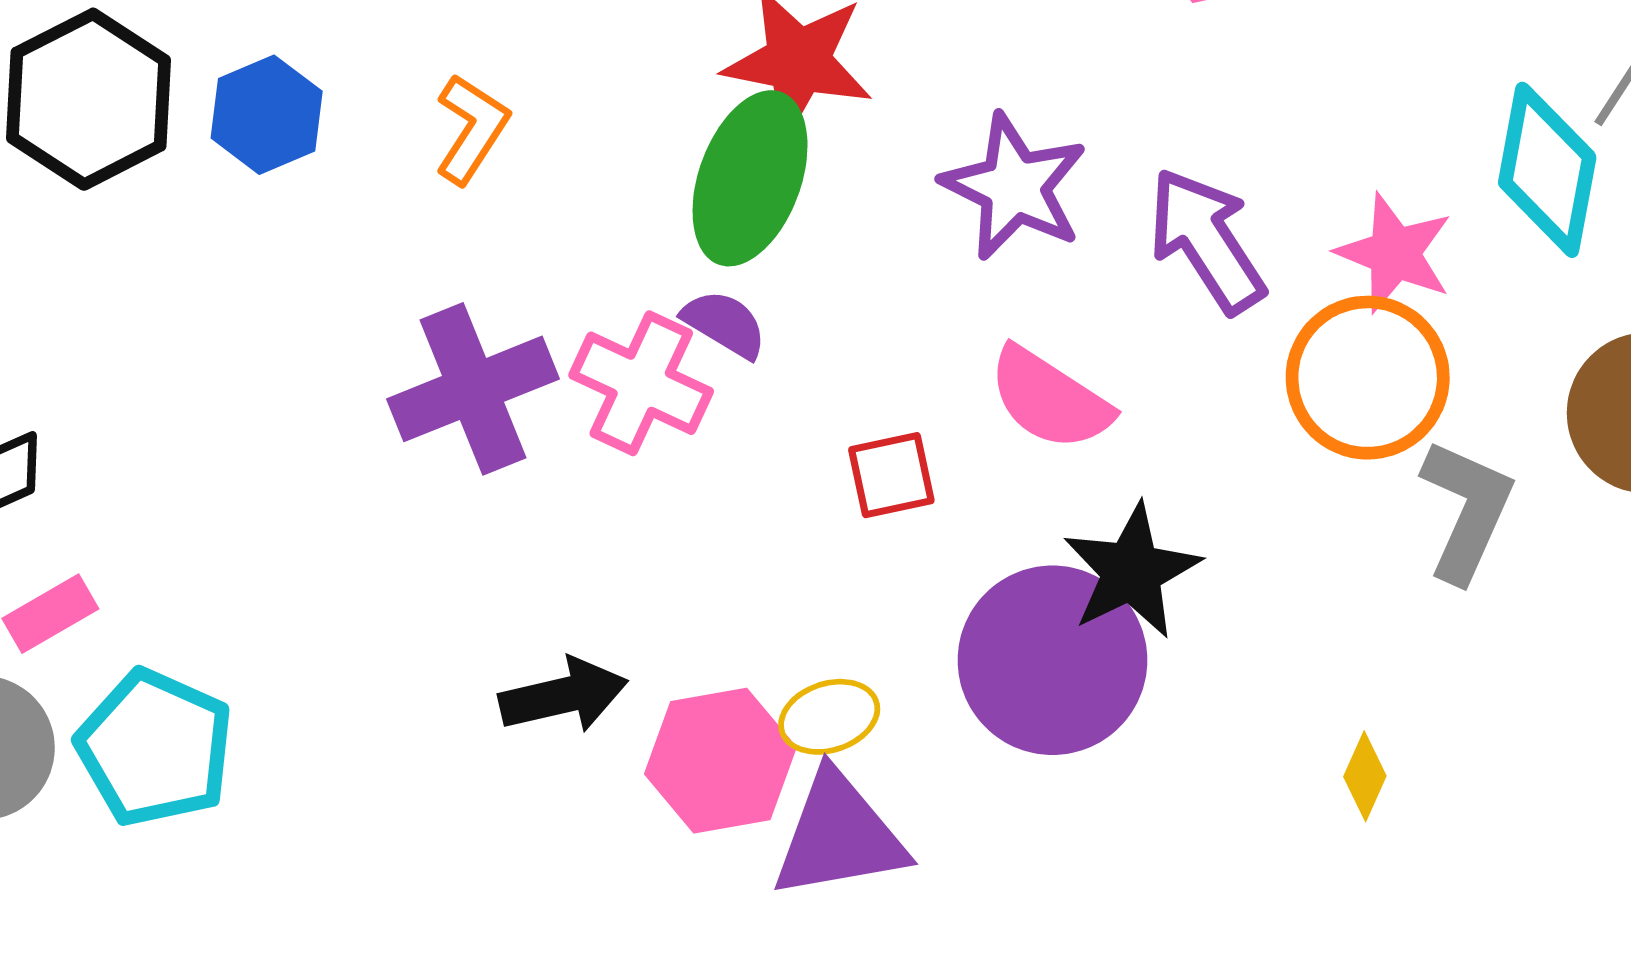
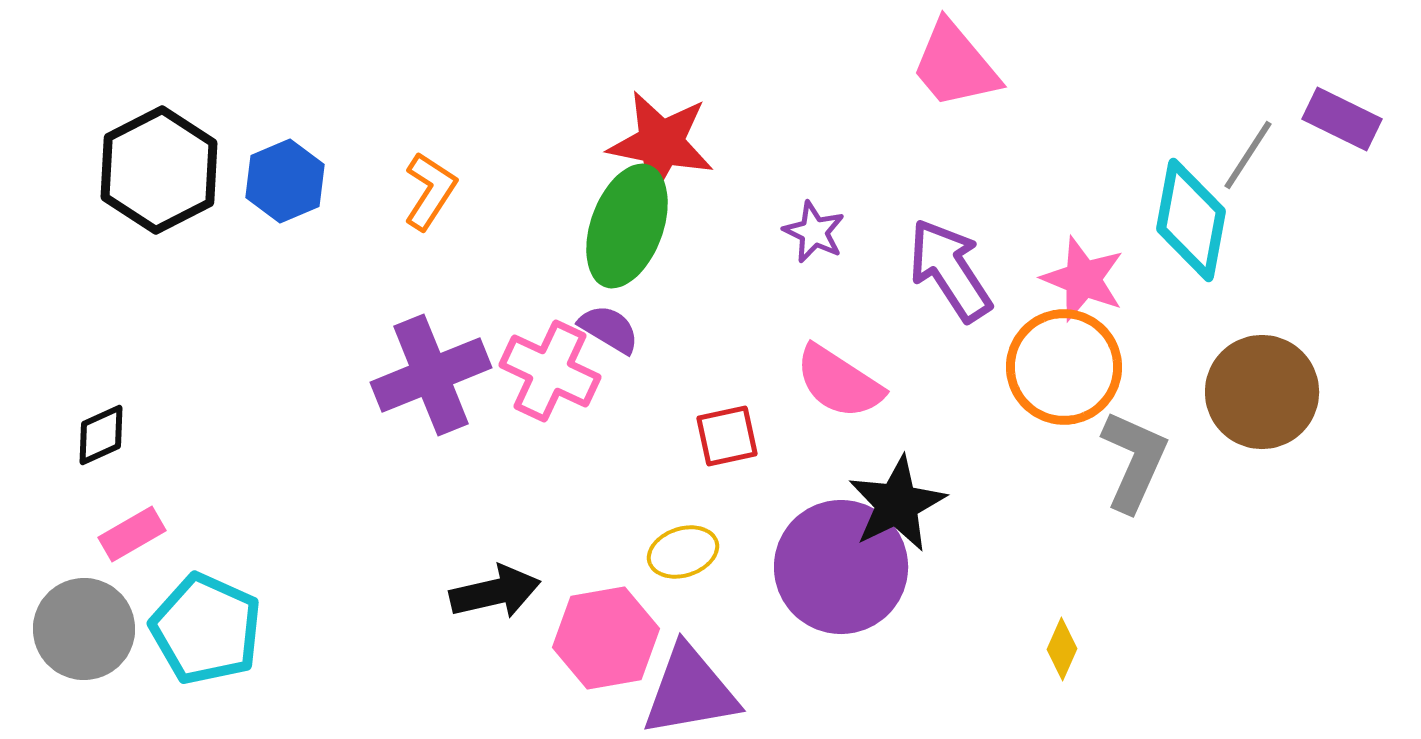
purple star: (1014, 187) -> (814, 232), size x0.6
yellow ellipse: (829, 717) -> (683, 552), moved

